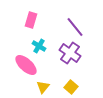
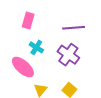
purple line: (75, 27) -> (74, 28), turned -55

